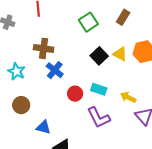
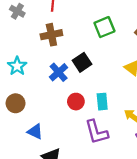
brown cross: (44, 48) -> (51, 35), moved, turned -30
black square: (99, 56) -> (82, 62), moved
cyan rectangle: (99, 89) -> (102, 102), turned 56

